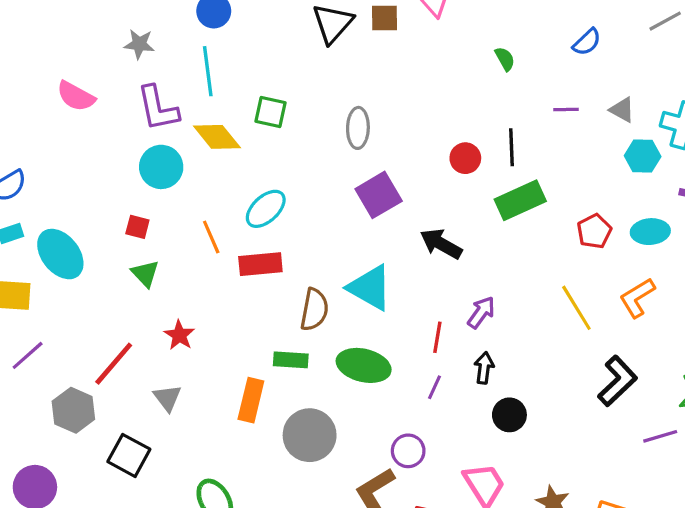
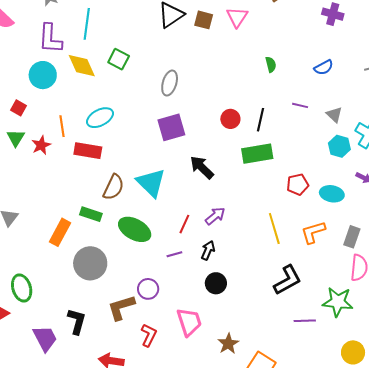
red star: (179, 335) -> (41, 145), moved
purple line: (434, 387) -> (174, 254), turned 35

